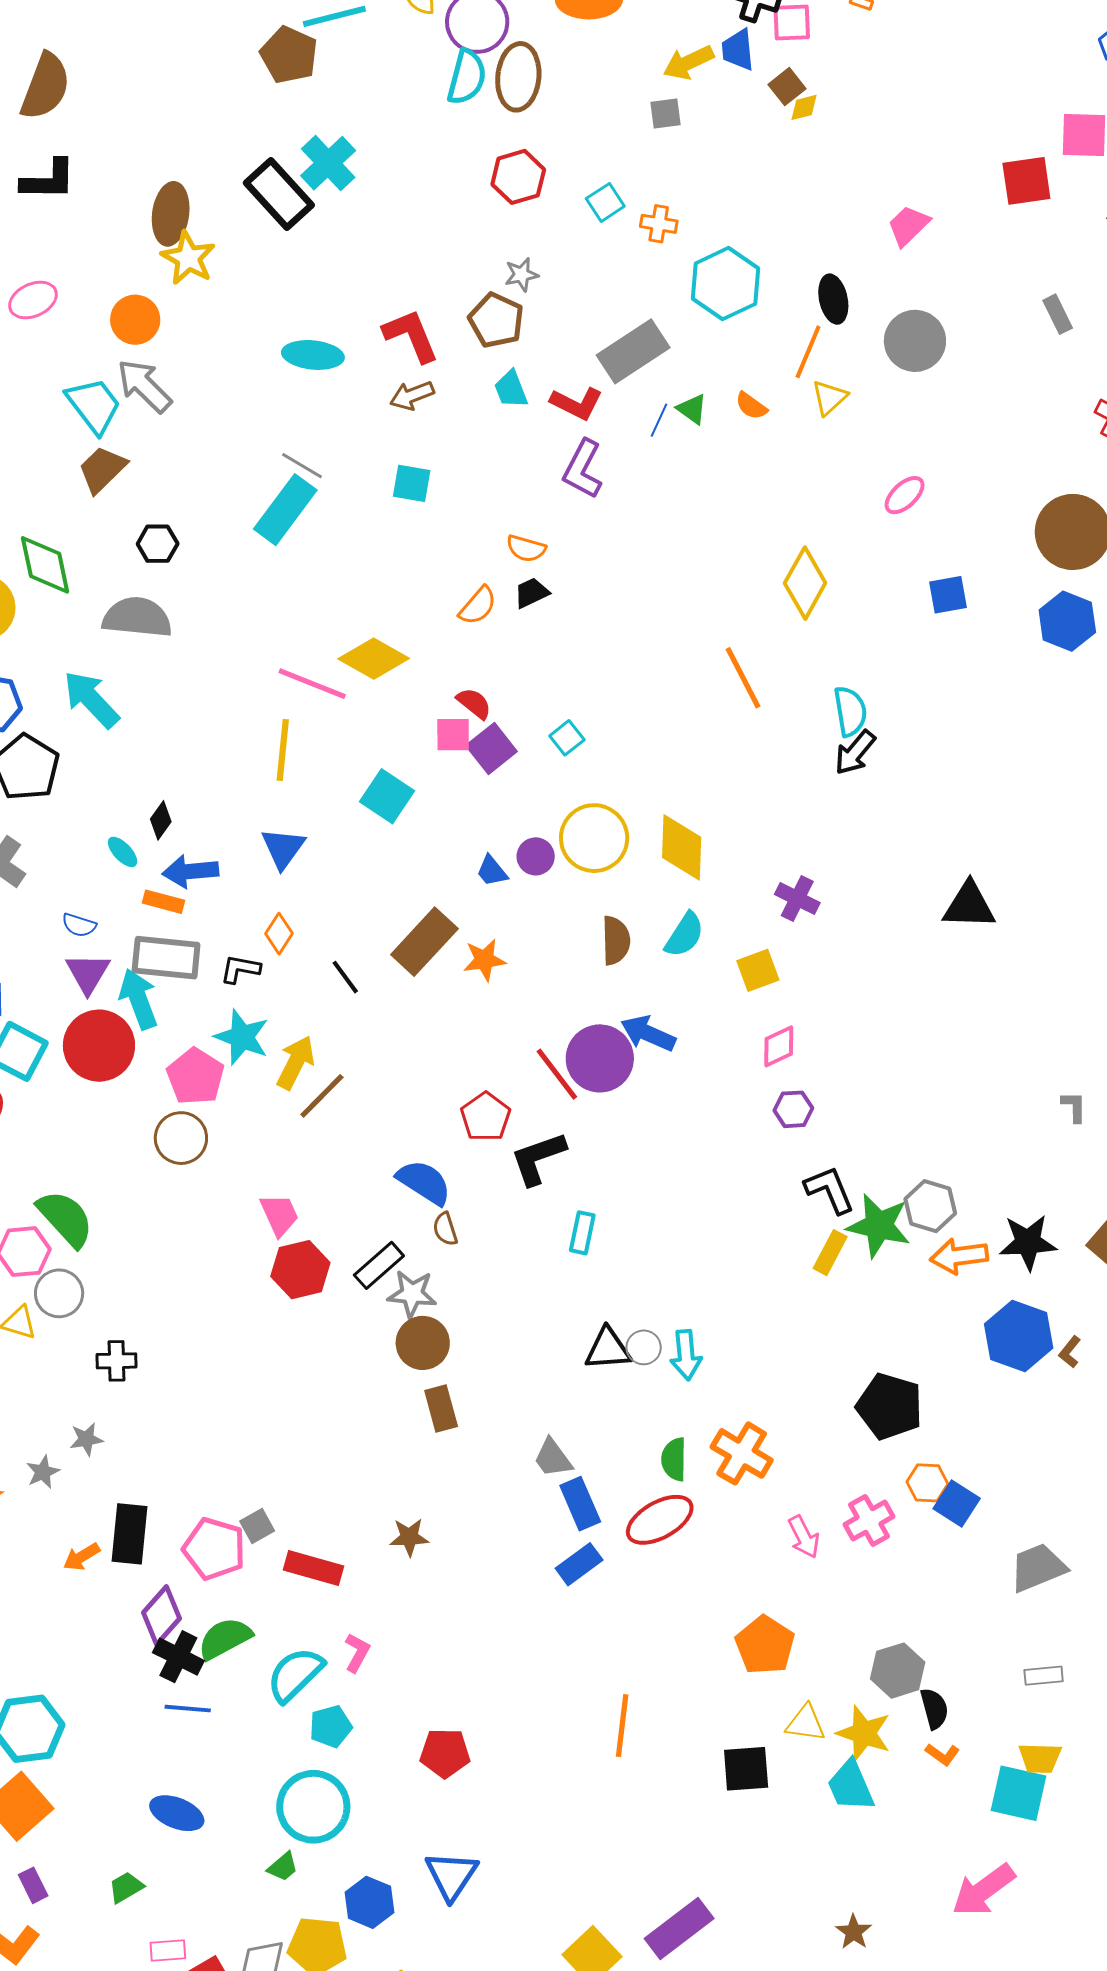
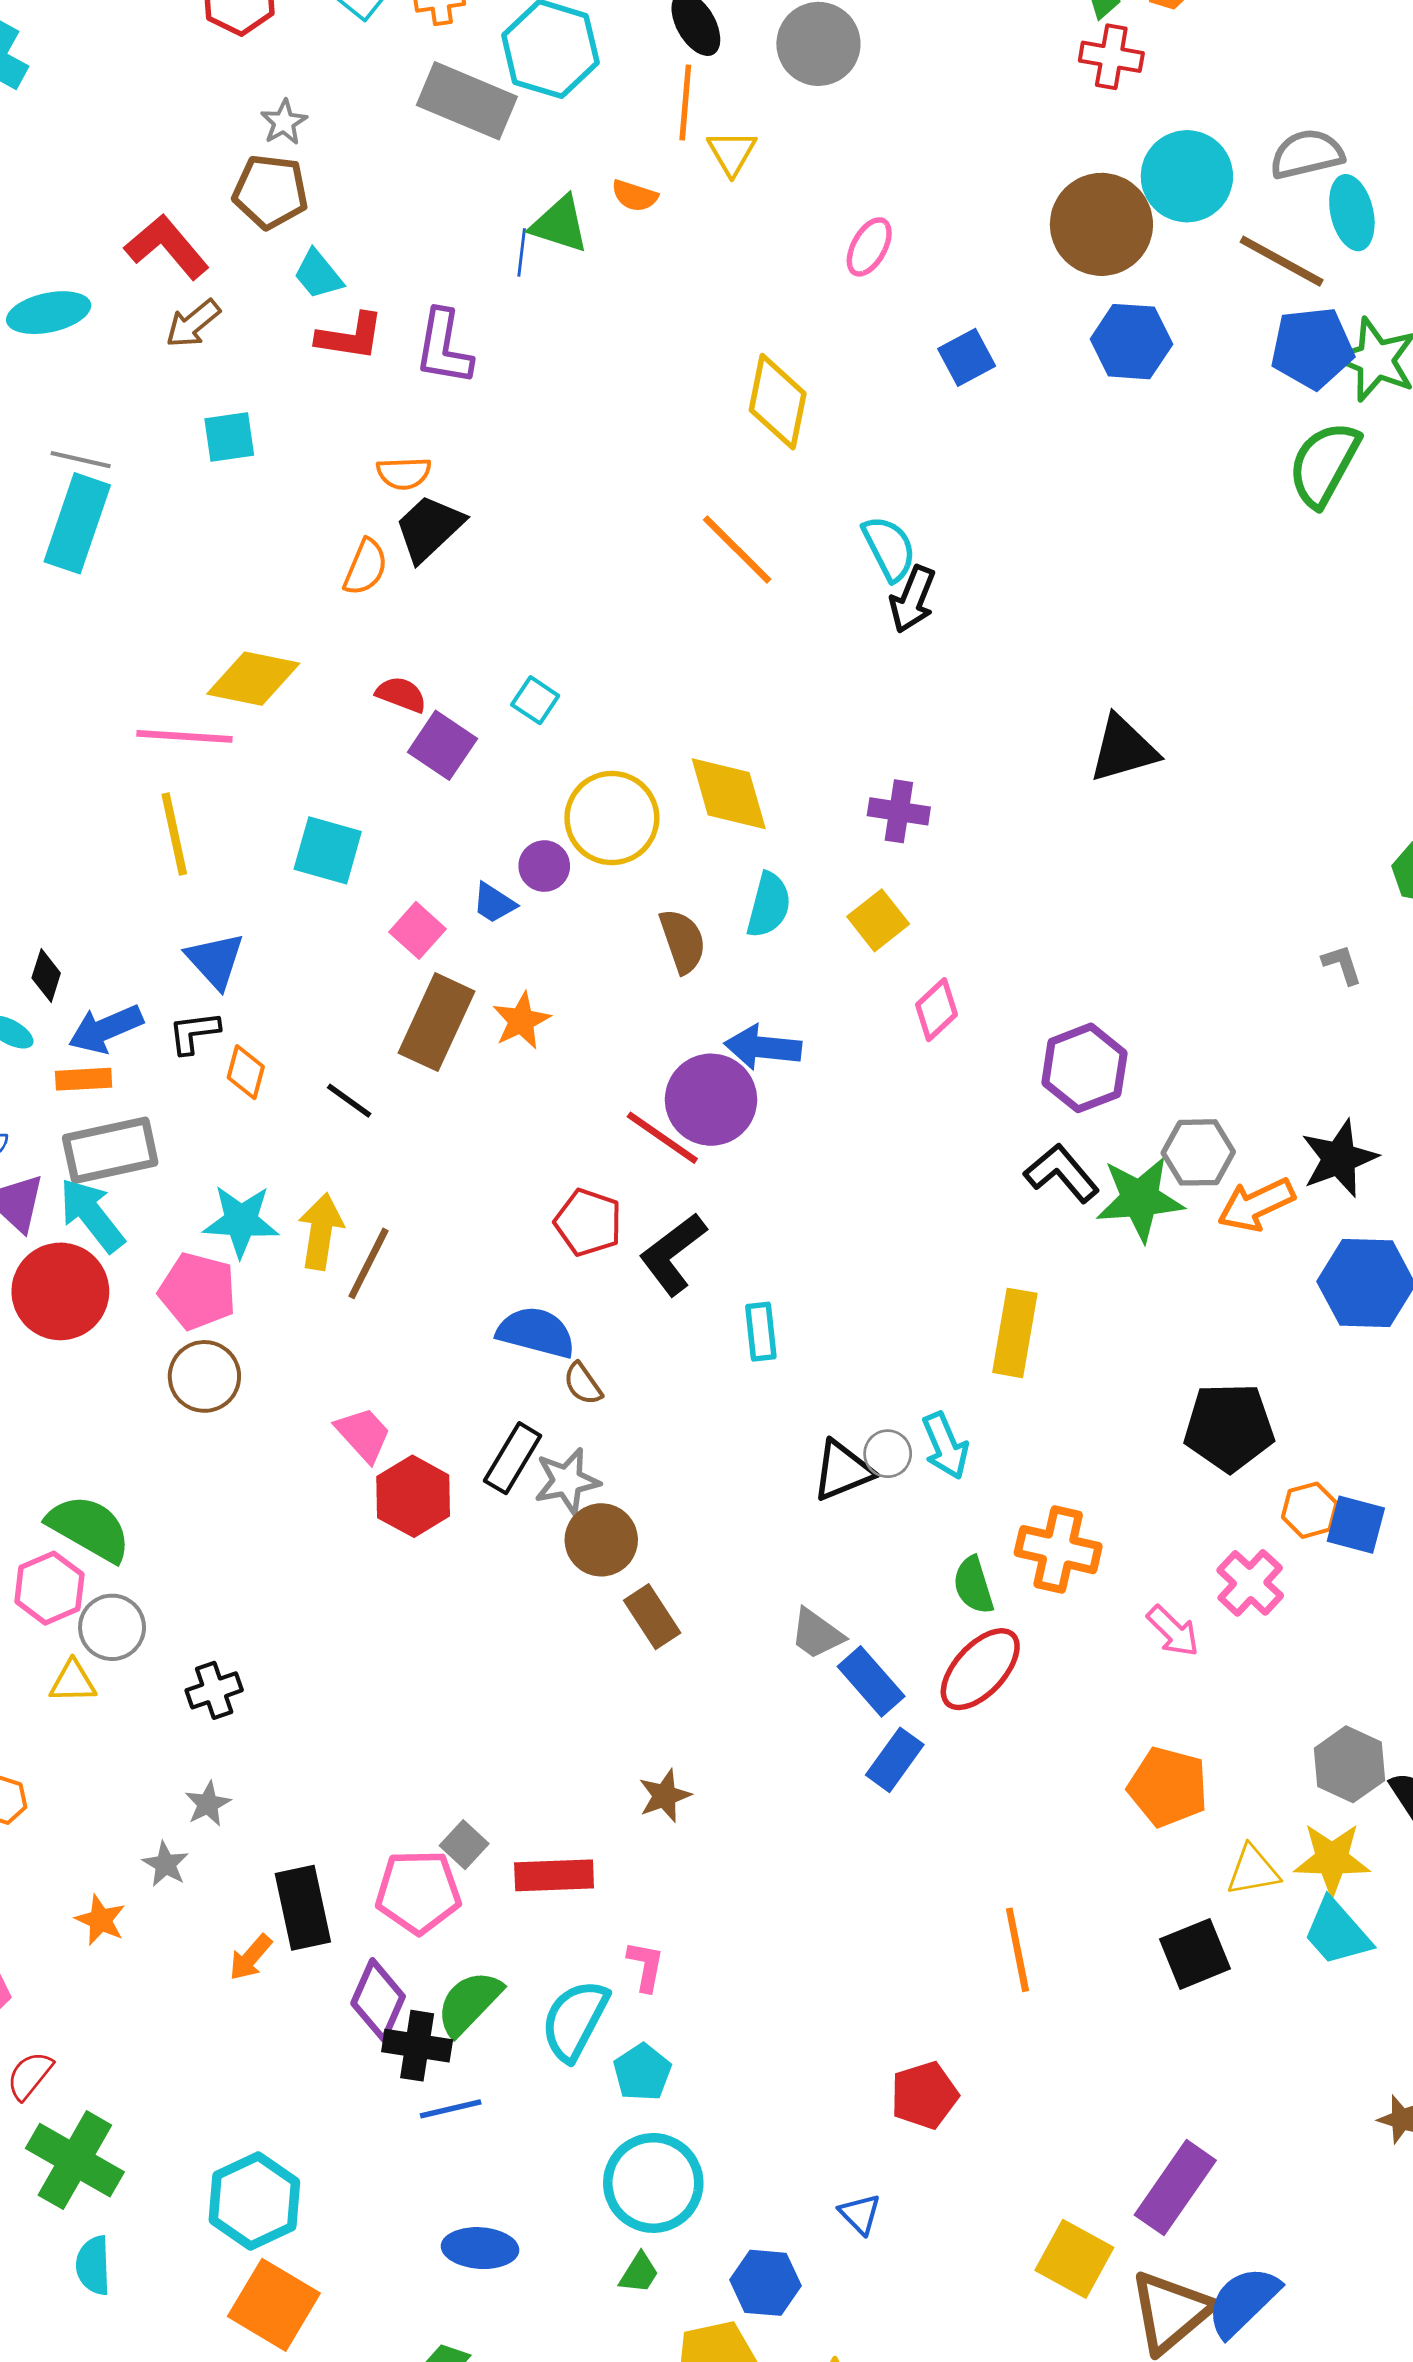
gray rectangle: (633, 351) -> (467, 101), moved, turned 74
red L-shape: (577, 403) -> (350, 336), moved
green triangle: (692, 409) -> (560, 224), size x1.4
black trapezoid: (531, 593) -> (429, 528), size x1.5
pink square: (453, 735) -> (418, 930), moved, turned -30
black L-shape: (240, 969) -> (194, 1032), moved
purple hexagon: (793, 1109) -> (1084, 1068), moved, size x1.6
yellow rectangle: (830, 1253) -> (1015, 1333), moved, size x1.4
red pentagon: (445, 1753) -> (924, 2095), moved
blue triangle: (452, 1875) -> (860, 2214), size x0.6

